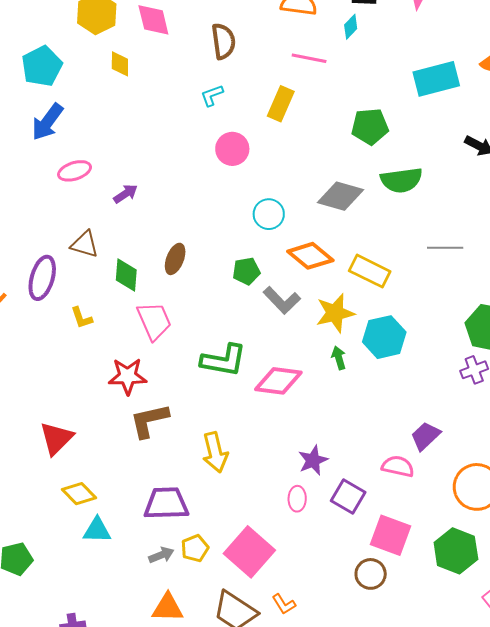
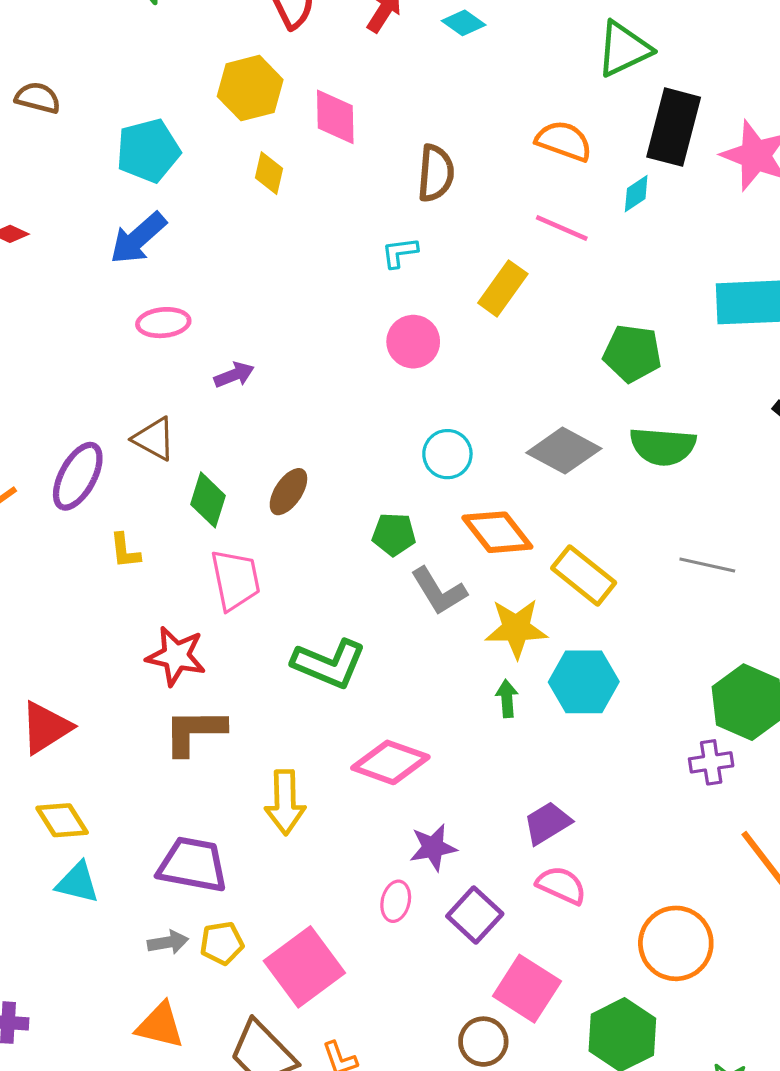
pink diamond: (278, 381) -> (390, 762), moved
purple trapezoid: (425, 436) -> (547, 823), moved

